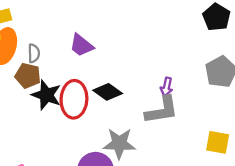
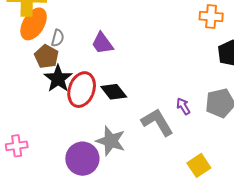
purple arrow: (167, 87) -> (183, 106), moved, turned 120
gray L-shape: (162, 110) -> (157, 122), turned -128
yellow square: (218, 142) -> (199, 165), turned 30

